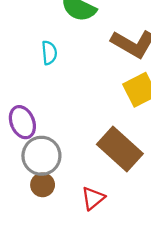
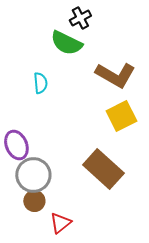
red triangle: (93, 198) -> (60, 223), moved

